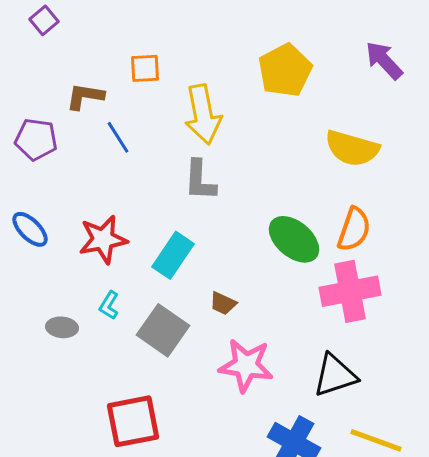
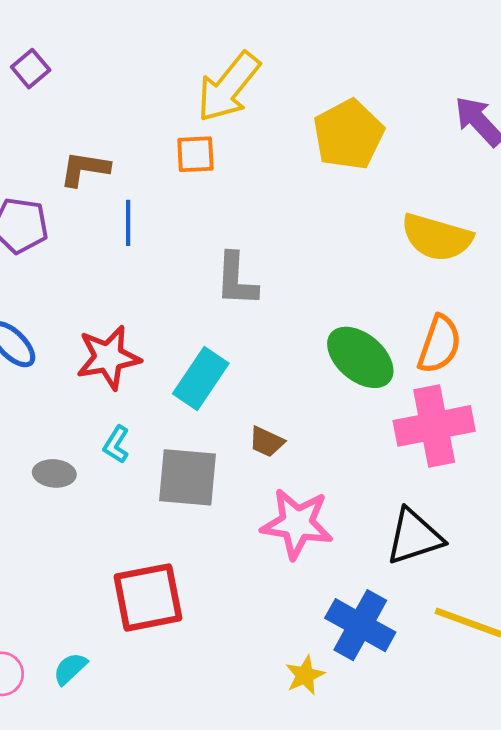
orange square: (145, 68) -> (195, 154), moved
yellow arrow: (203, 114) -> (228, 87), moved, turned 50
blue line: (118, 137) -> (128, 223), turned 32
gray square: (163, 330) -> (188, 477), turned -30

